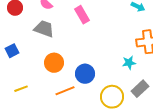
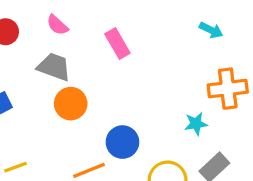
orange circle: (54, 63) -> (71, 104), moved

